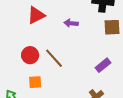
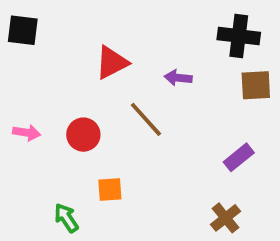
red circle: (30, 55) -> (83, 135), moved
brown line: (54, 58) -> (146, 119), moved

